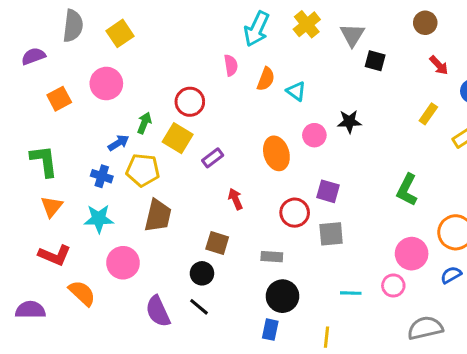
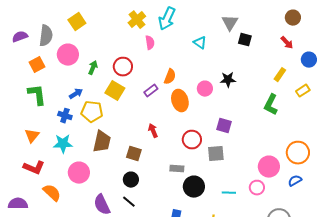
brown circle: (425, 23) -> (293, 18), moved
yellow cross: (307, 24) -> (137, 20), moved
gray semicircle: (73, 26) -> (46, 36), moved
orange semicircle: (266, 79) -> (170, 77), moved
cyan triangle: (296, 91) -> (200, 43), moved
green arrow: (144, 123) -> (93, 68), moved
purple rectangle: (213, 158) -> (151, 91), moved
green L-shape: (44, 161) -> (37, 95), moved
green L-shape: (407, 190) -> (271, 105), moved
purple square: (328, 191) -> (224, 126), moved
brown square: (217, 243) -> (134, 154), moved
black circle: (282, 296) -> (194, 187), moved

